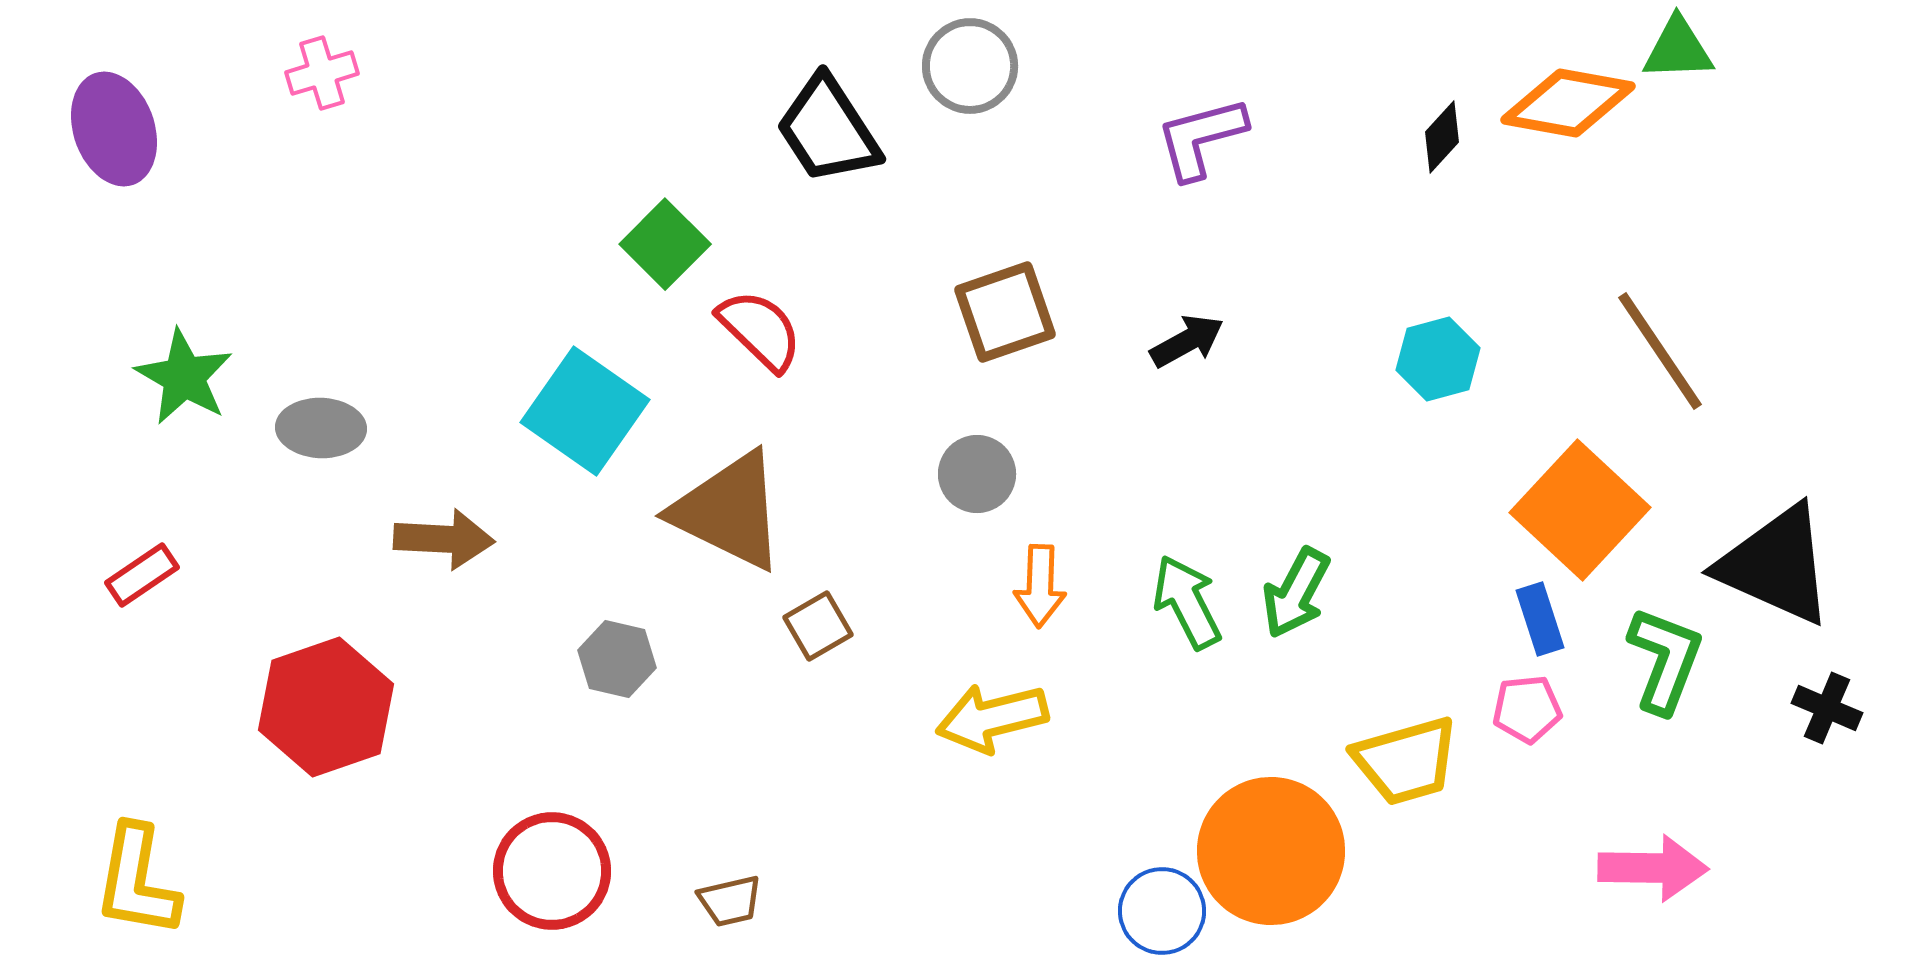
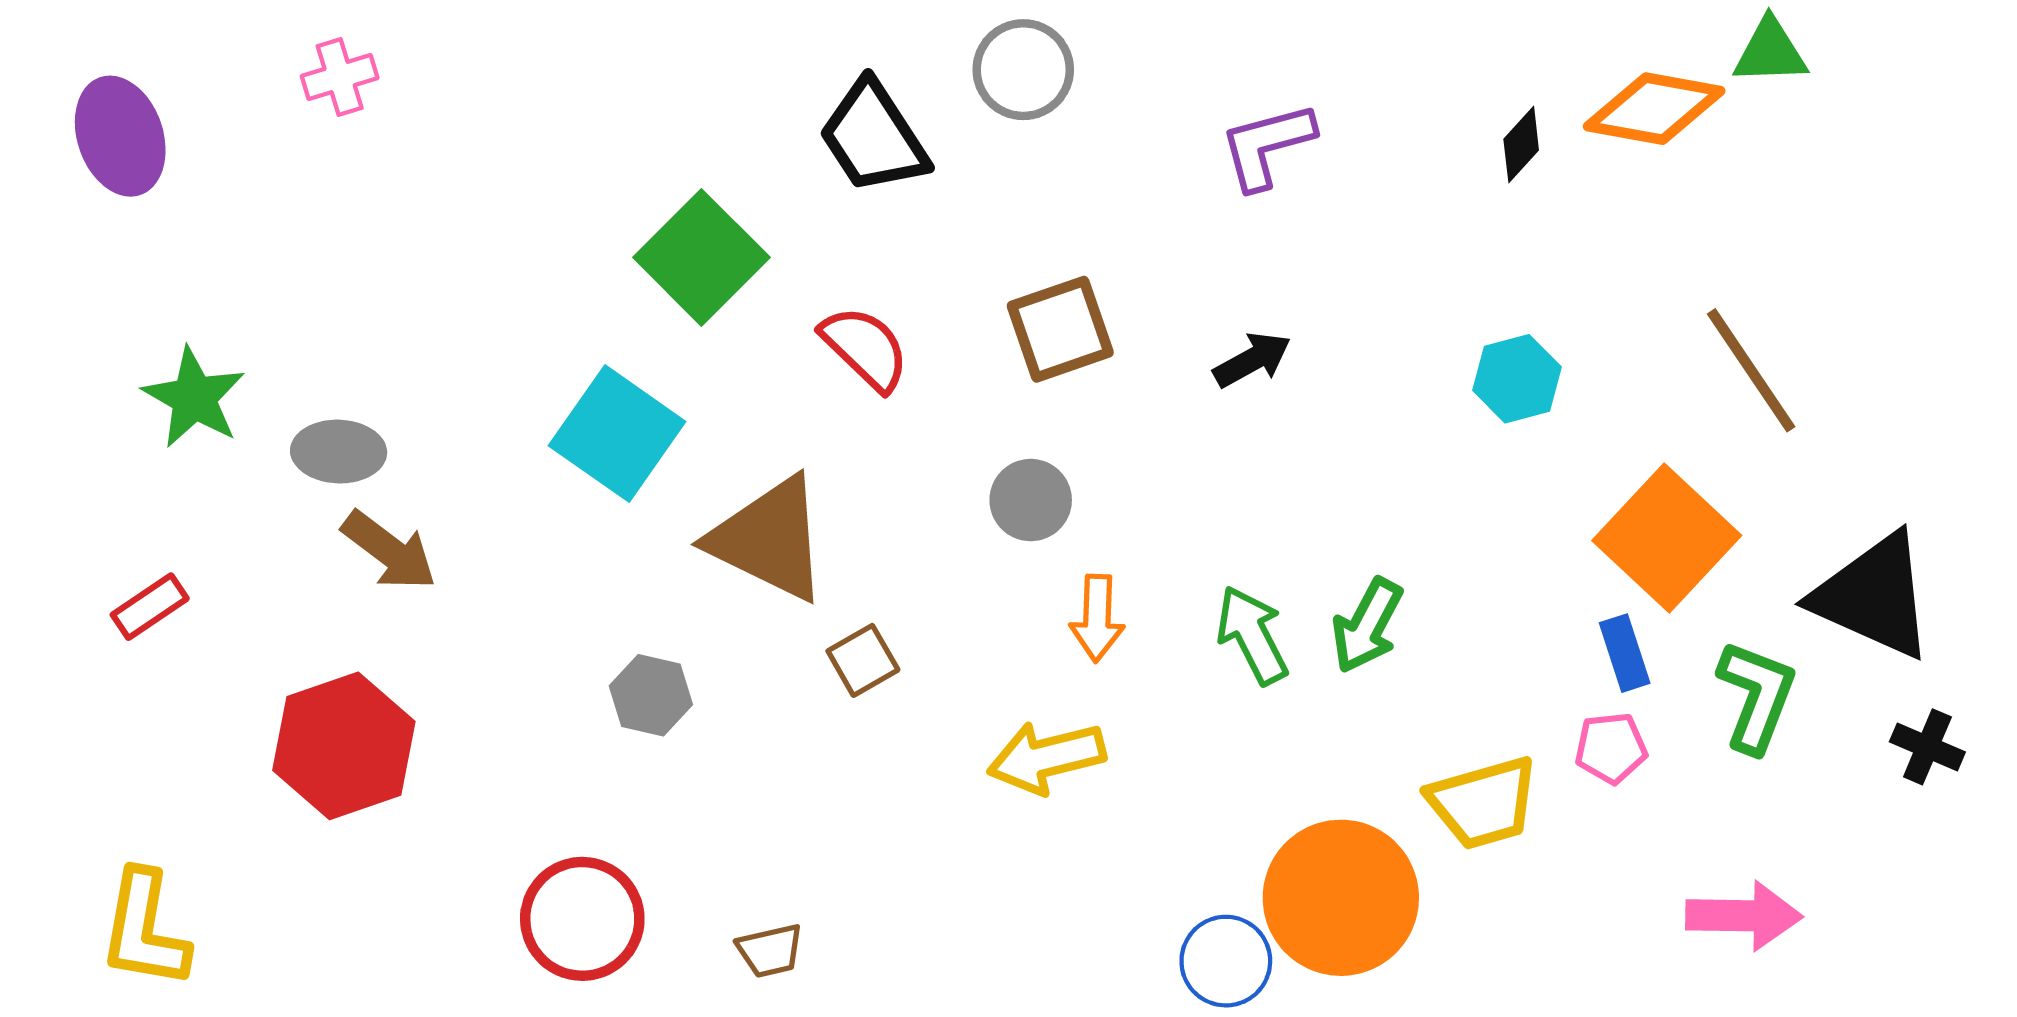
green square: (665, 244) -> (701, 257), size x1.4
red semicircle: (760, 330) -> (865, 348), moved
brown arrow: (444, 539) -> (389, 551), moved, turned 34

